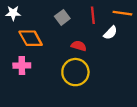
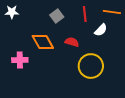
orange diamond: (31, 38) -> (43, 42), moved
yellow circle: (75, 72) -> (91, 66), moved

